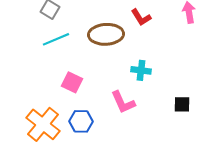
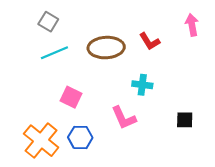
red L-shape: (141, 17) -> (150, 41), moved

